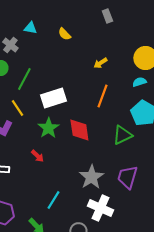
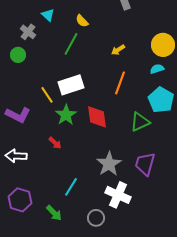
cyan triangle: (30, 28) -> (48, 15), turned 32
green line: (24, 79) -> (71, 44), moved
yellow line: (17, 108) -> (47, 95), moved

